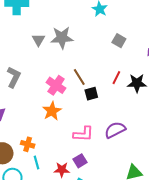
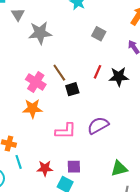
gray triangle: (38, 40) -> (18, 14), moved
orange star: (52, 111) -> (33, 108), turned 30
purple square: (80, 161) -> (74, 167), moved, turned 32

